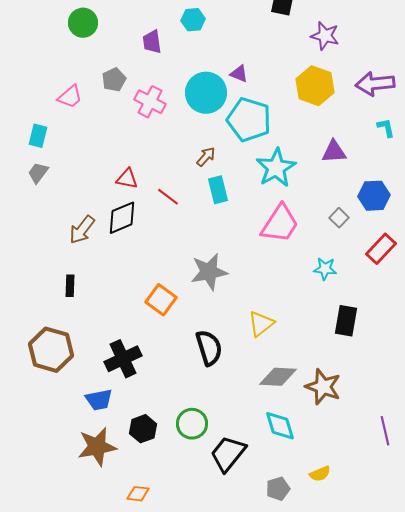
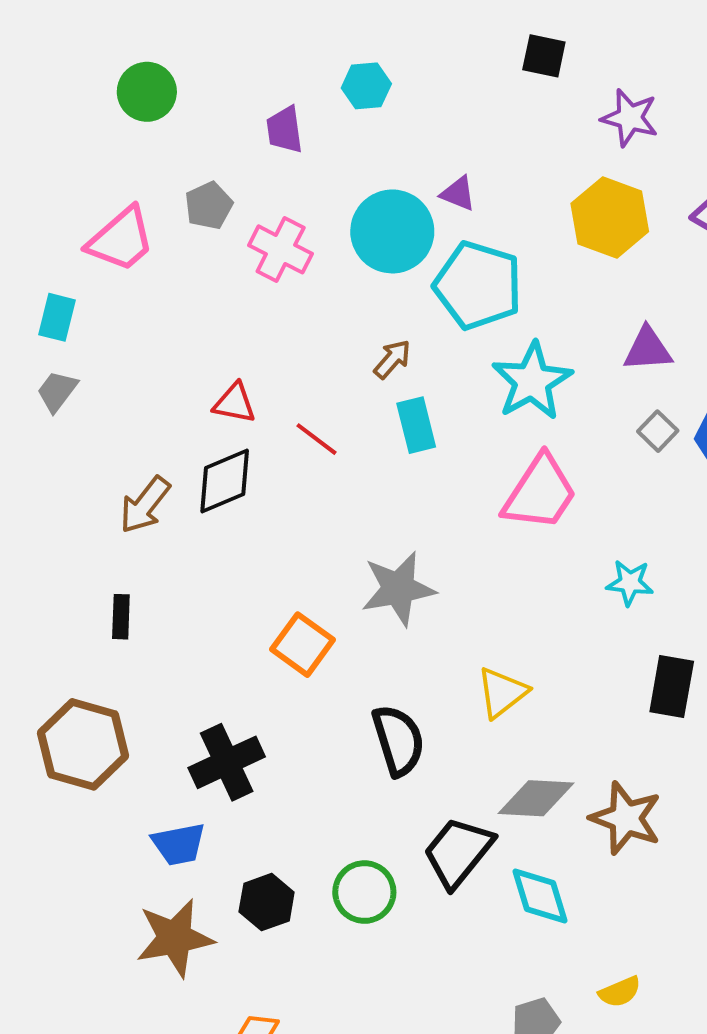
pink trapezoid: (70, 97) -> (121, 239), size x1.4
gray square: (339, 218) -> (658, 431), moved
black trapezoid: (228, 454) -> (458, 852), moved

